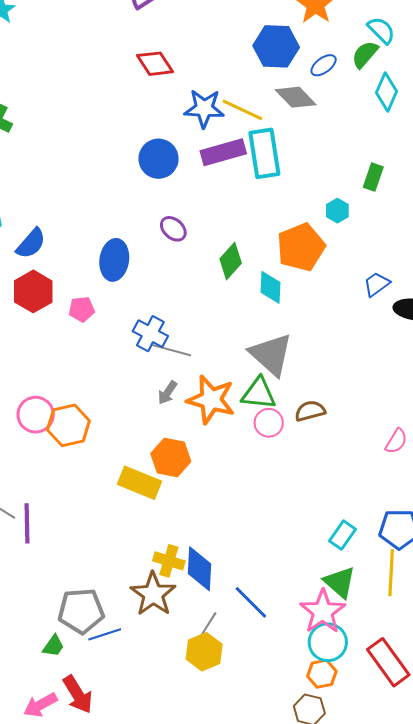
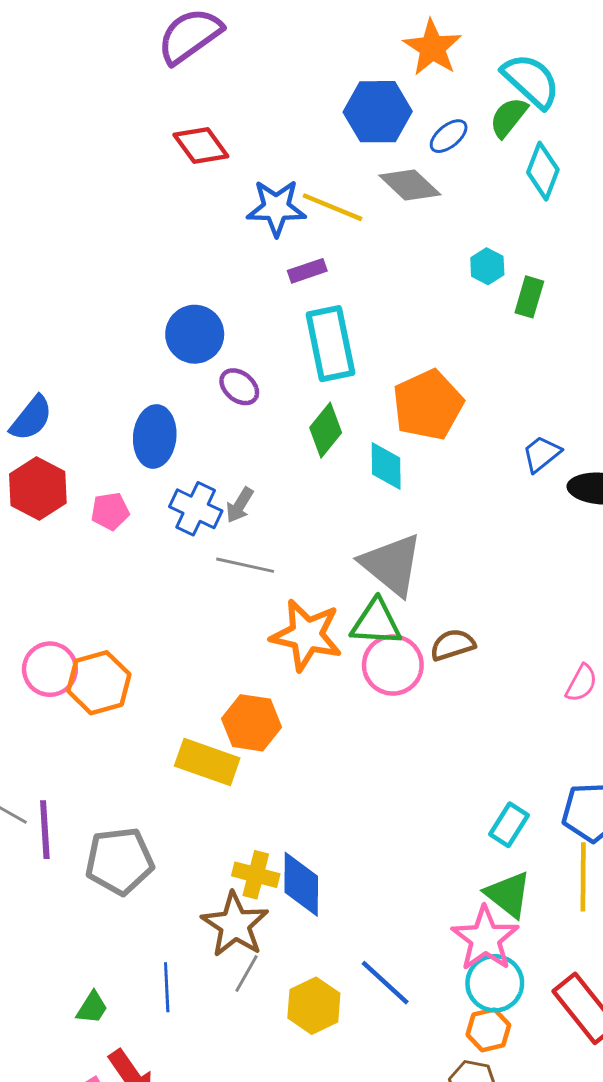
cyan semicircle: (381, 30) -> (531, 81), size x1.4
purple rectangle: (223, 152) -> (307, 271), size x0.6
cyan rectangle: (264, 153) -> (330, 344), moved
blue circle: (158, 159) -> (195, 334), moved
cyan hexagon: (337, 211) -> (487, 266), moved
blue cross: (150, 334) -> (196, 509), moved
gray arrow: (167, 393) -> (240, 505), moved
pink circle: (269, 423) -> (393, 665), size x1.4
blue line: (251, 602) -> (385, 983), moved
gray pentagon: (81, 611) -> (119, 861), moved
gray line: (208, 624) -> (246, 974), moved
blue line: (105, 634) -> (167, 987), turned -72

